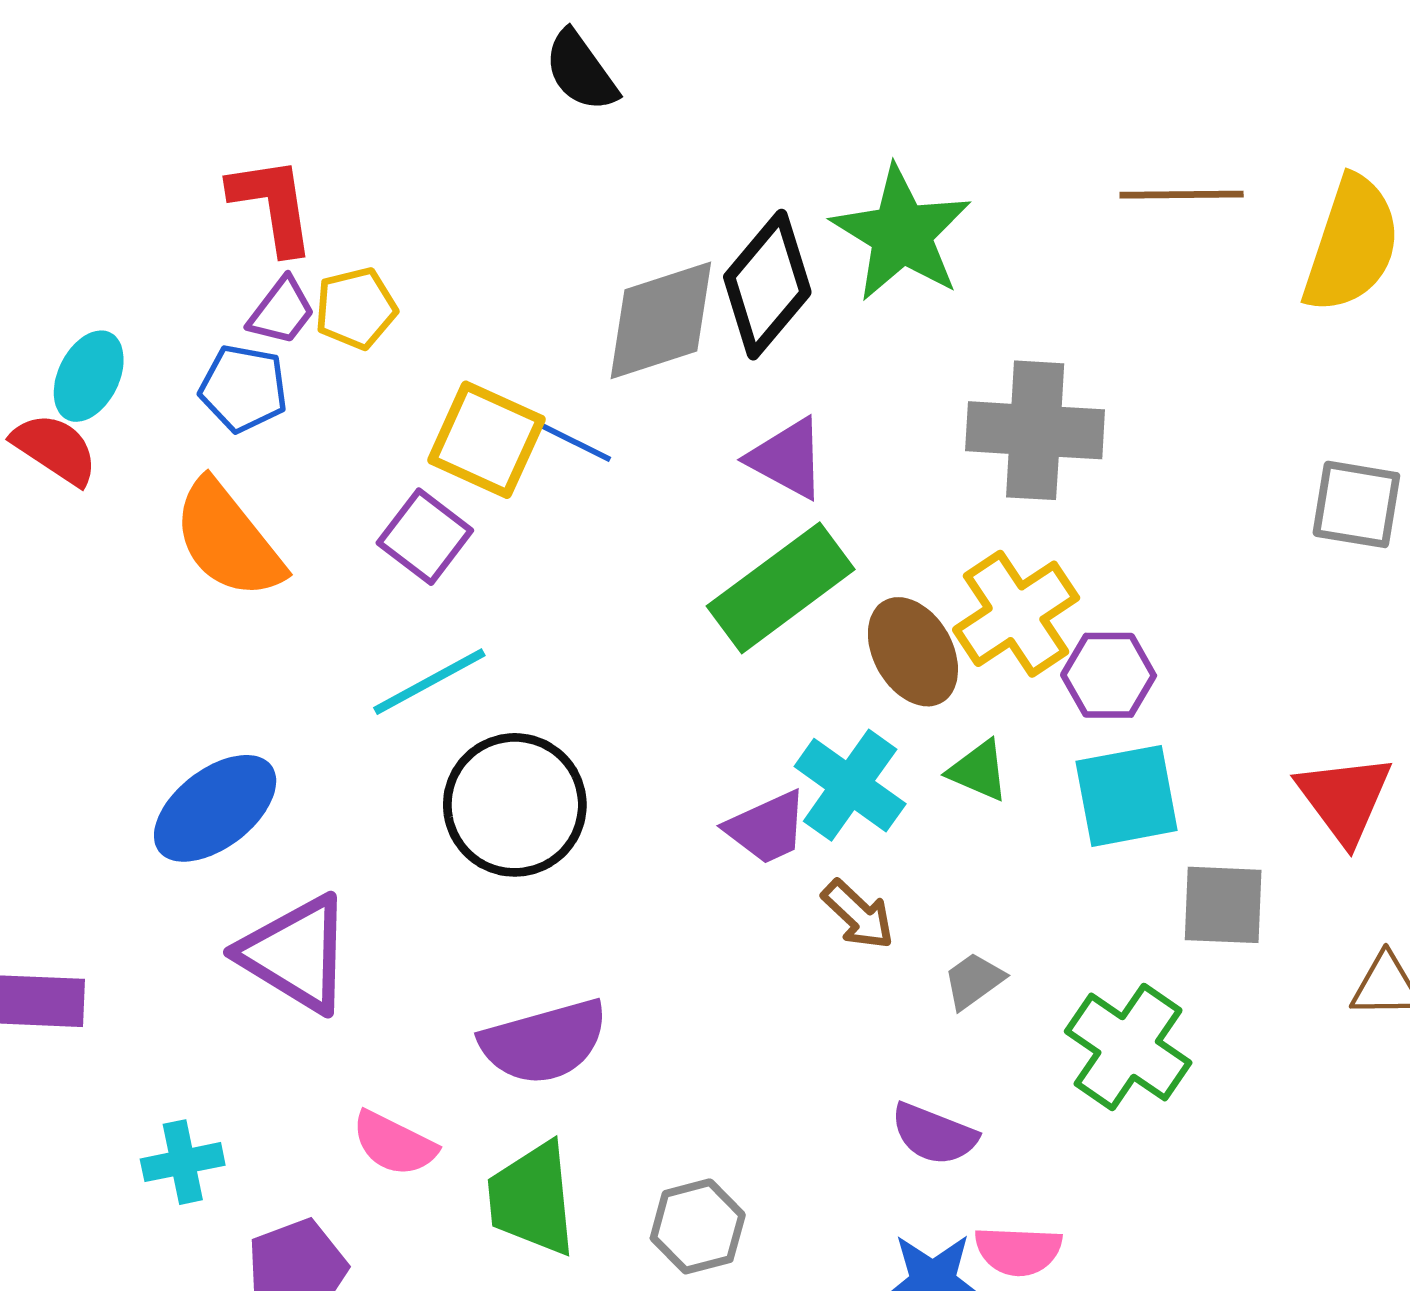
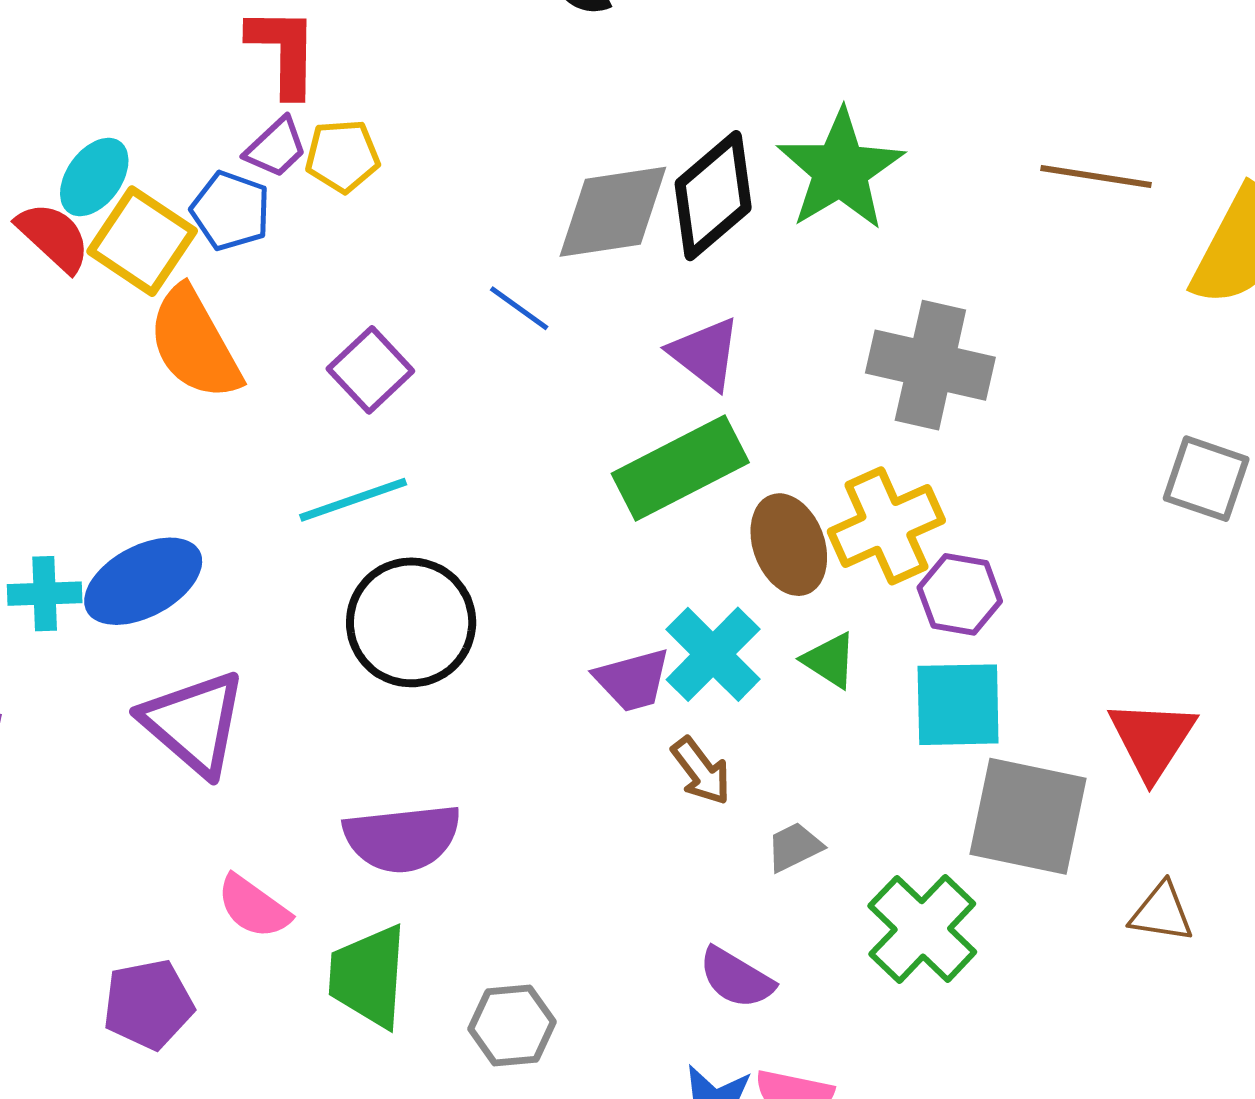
yellow square: (486, 440) -> (142, 241), moved
gray square: (1223, 905) -> (1028, 816), size x1.5
cyan cross: (183, 1162) -> (45, 594), moved

